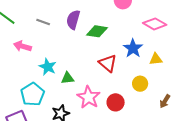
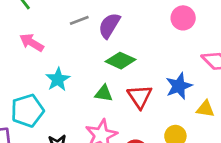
gray line: (43, 22) -> (79, 20), moved, turned -56
green diamond: (97, 31) -> (120, 61), moved
green triangle: (68, 78) -> (104, 93), moved

